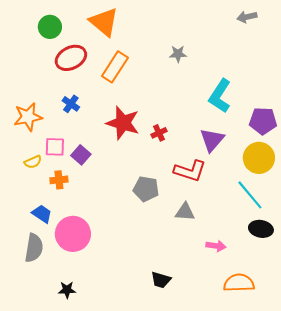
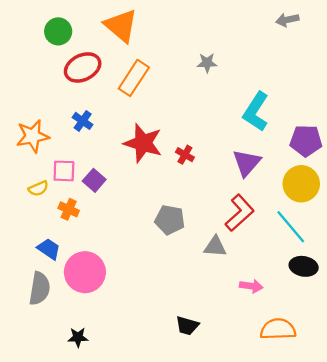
red cross: (159, 133) -> (185, 155), turned -35
red L-shape: (190, 171) -> (240, 213), moved, turned -60
orange cross: (59, 180) -> (69, 209), turned 30

